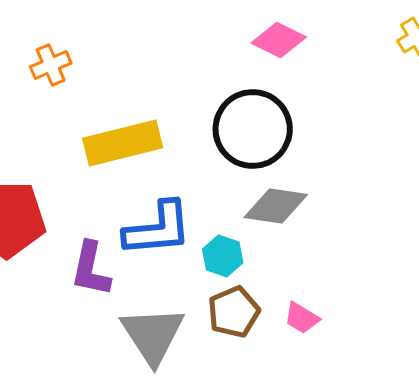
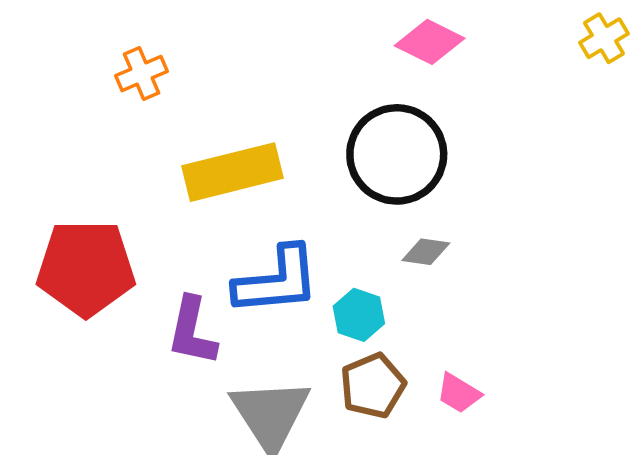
gray diamond: (276, 206) -> (426, 252), size x0.6

